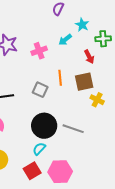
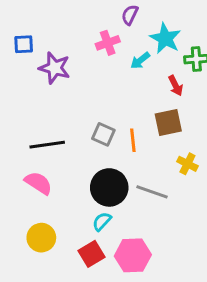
cyan star: (82, 25) -> (165, 38), size x1.5
pink cross: (39, 51) -> (108, 43), moved
orange line: (60, 78) -> (133, 140), moved
yellow cross: (97, 100) -> (187, 164), moved

